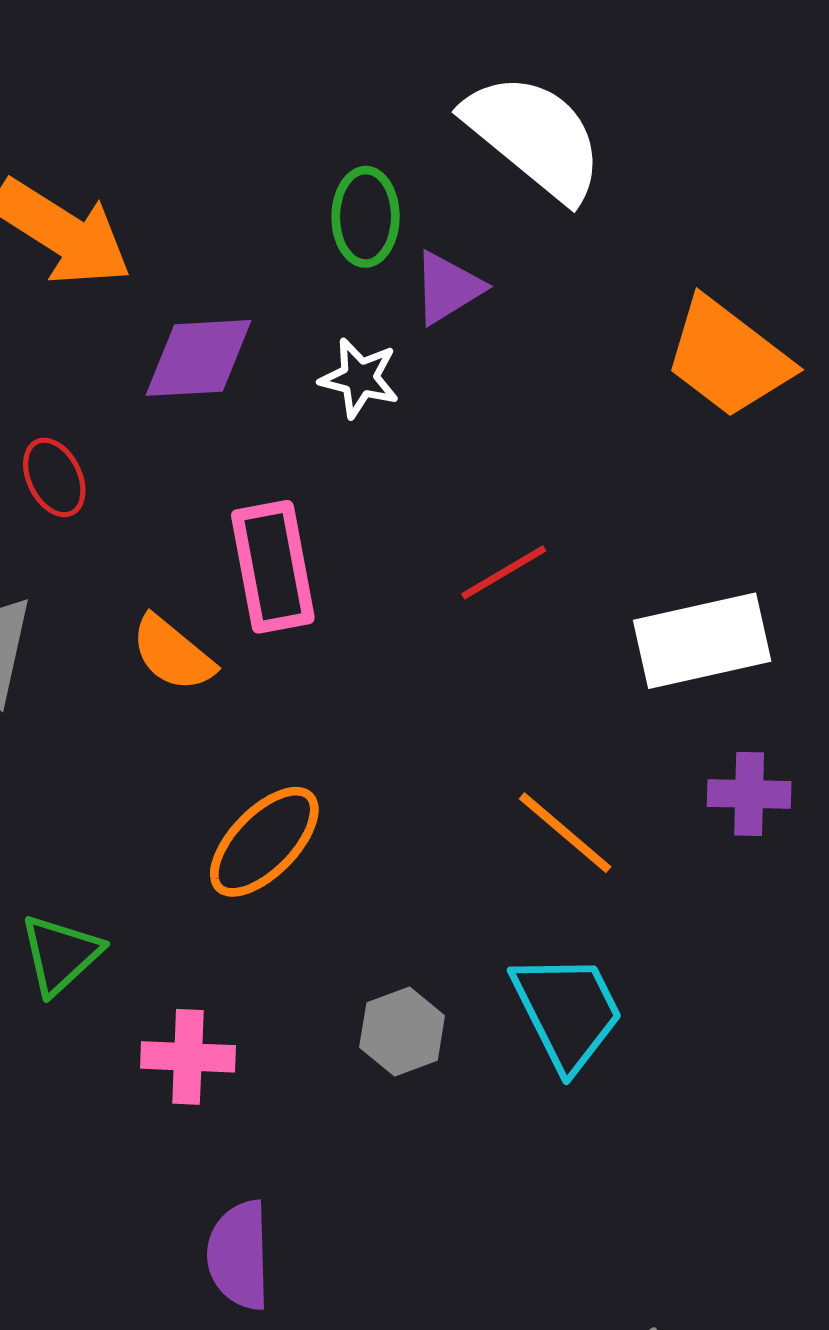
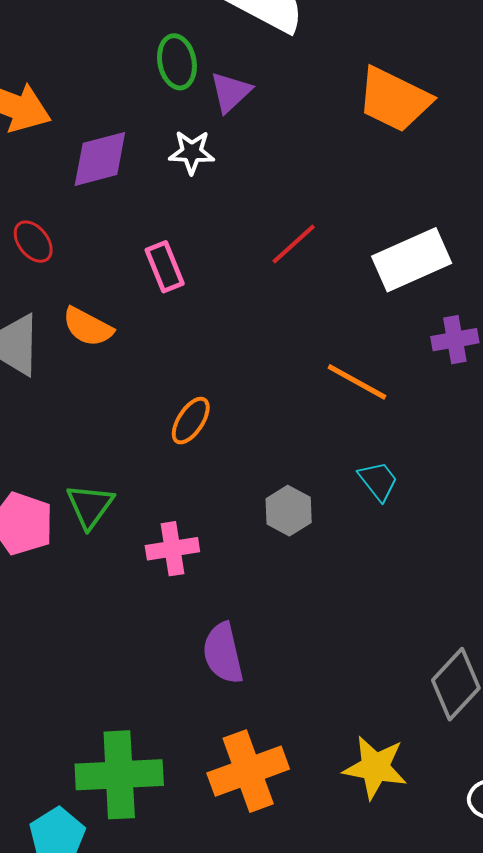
pink rectangle: (273, 567) -> (165, 267), size x0.7
orange semicircle: (173, 654) -> (88, 327), moved
orange ellipse: (264, 842) -> (191, 421), size x0.7
cyan trapezoid: (567, 1011) -> (378, 481), size x0.6

